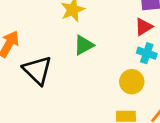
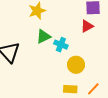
cyan cross: (147, 53) -> (61, 45), moved

